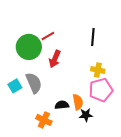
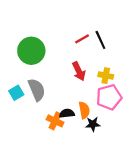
red line: (48, 36) -> (82, 39), moved
black line: (93, 37) -> (100, 40), turned -30
red arrow: (55, 59) -> (79, 71), moved, turned -48
orange cross: (44, 120) -> (55, 121), moved

